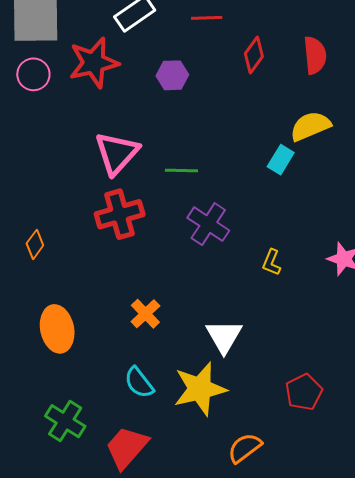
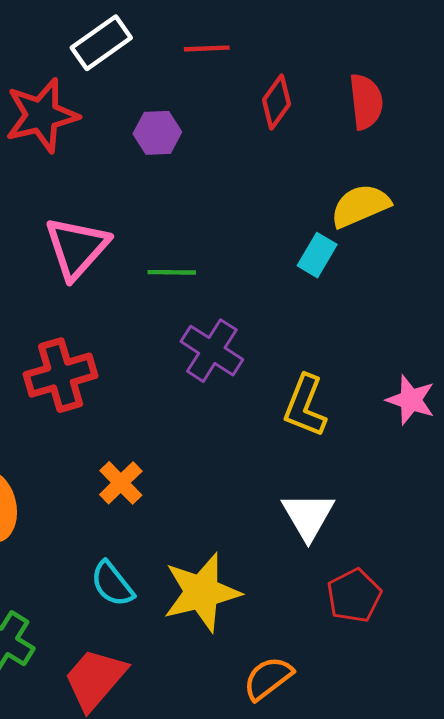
red cross: (120, 214) -> (61, 375), moved
yellow L-shape: (272, 262) -> (305, 406), size x1.6
white triangle: (224, 336) -> (308, 516), moved

